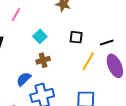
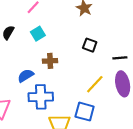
cyan square: (40, 36) -> (38, 34), moved
yellow line: (88, 61) -> (95, 84), moved

